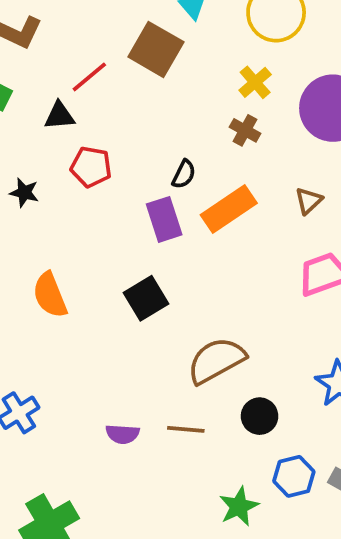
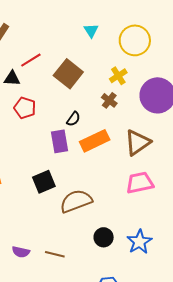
brown square: (156, 49) -> (68, 74), moved
brown triangle: (309, 201) -> (138, 143), size x1.8
brown semicircle: (216, 360) -> (76, 201), moved
black circle: (260, 416) -> (104, 237), moved

